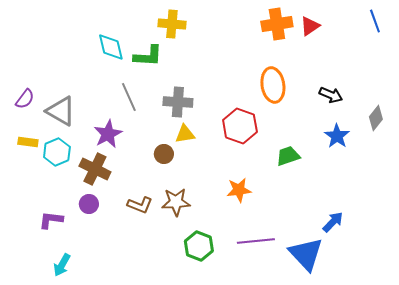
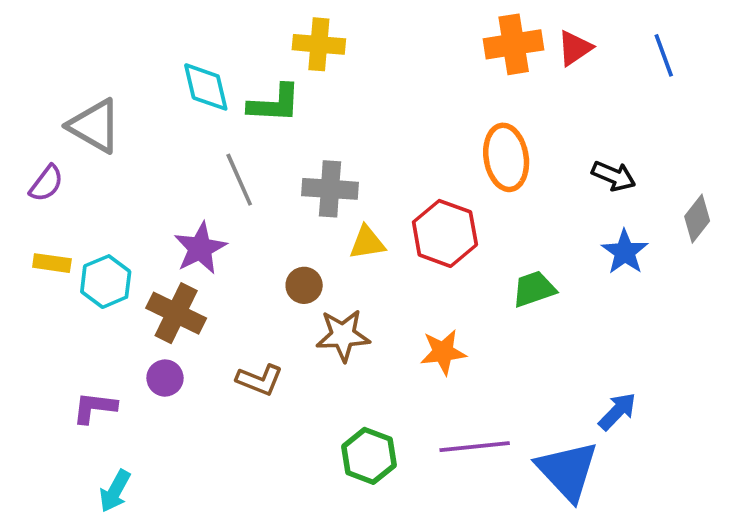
blue line: (375, 21) -> (664, 55), moved
gray triangle: (61, 111) -> (95, 126), moved
yellow triangle: (185, 134) -> (367, 243), moved
brown star: (176, 202) -> (343, 335), moved

